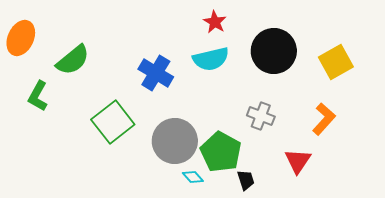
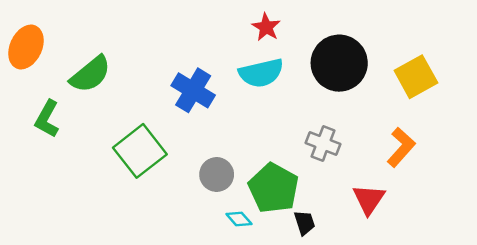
gray circle: (175, 141) -> (217, 174), size x0.6

